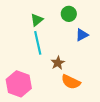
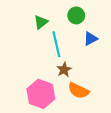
cyan line: (38, 43) -> (56, 44), moved
pink hexagon: (19, 84) -> (41, 94), moved

